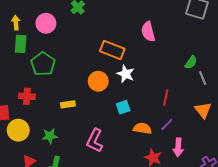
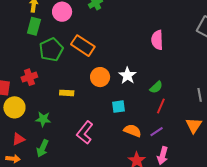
orange rectangle: (112, 50) -> (83, 46), moved
green semicircle: (191, 62) -> (156, 87), moved
red cross: (27, 96) -> (29, 77), turned -35

